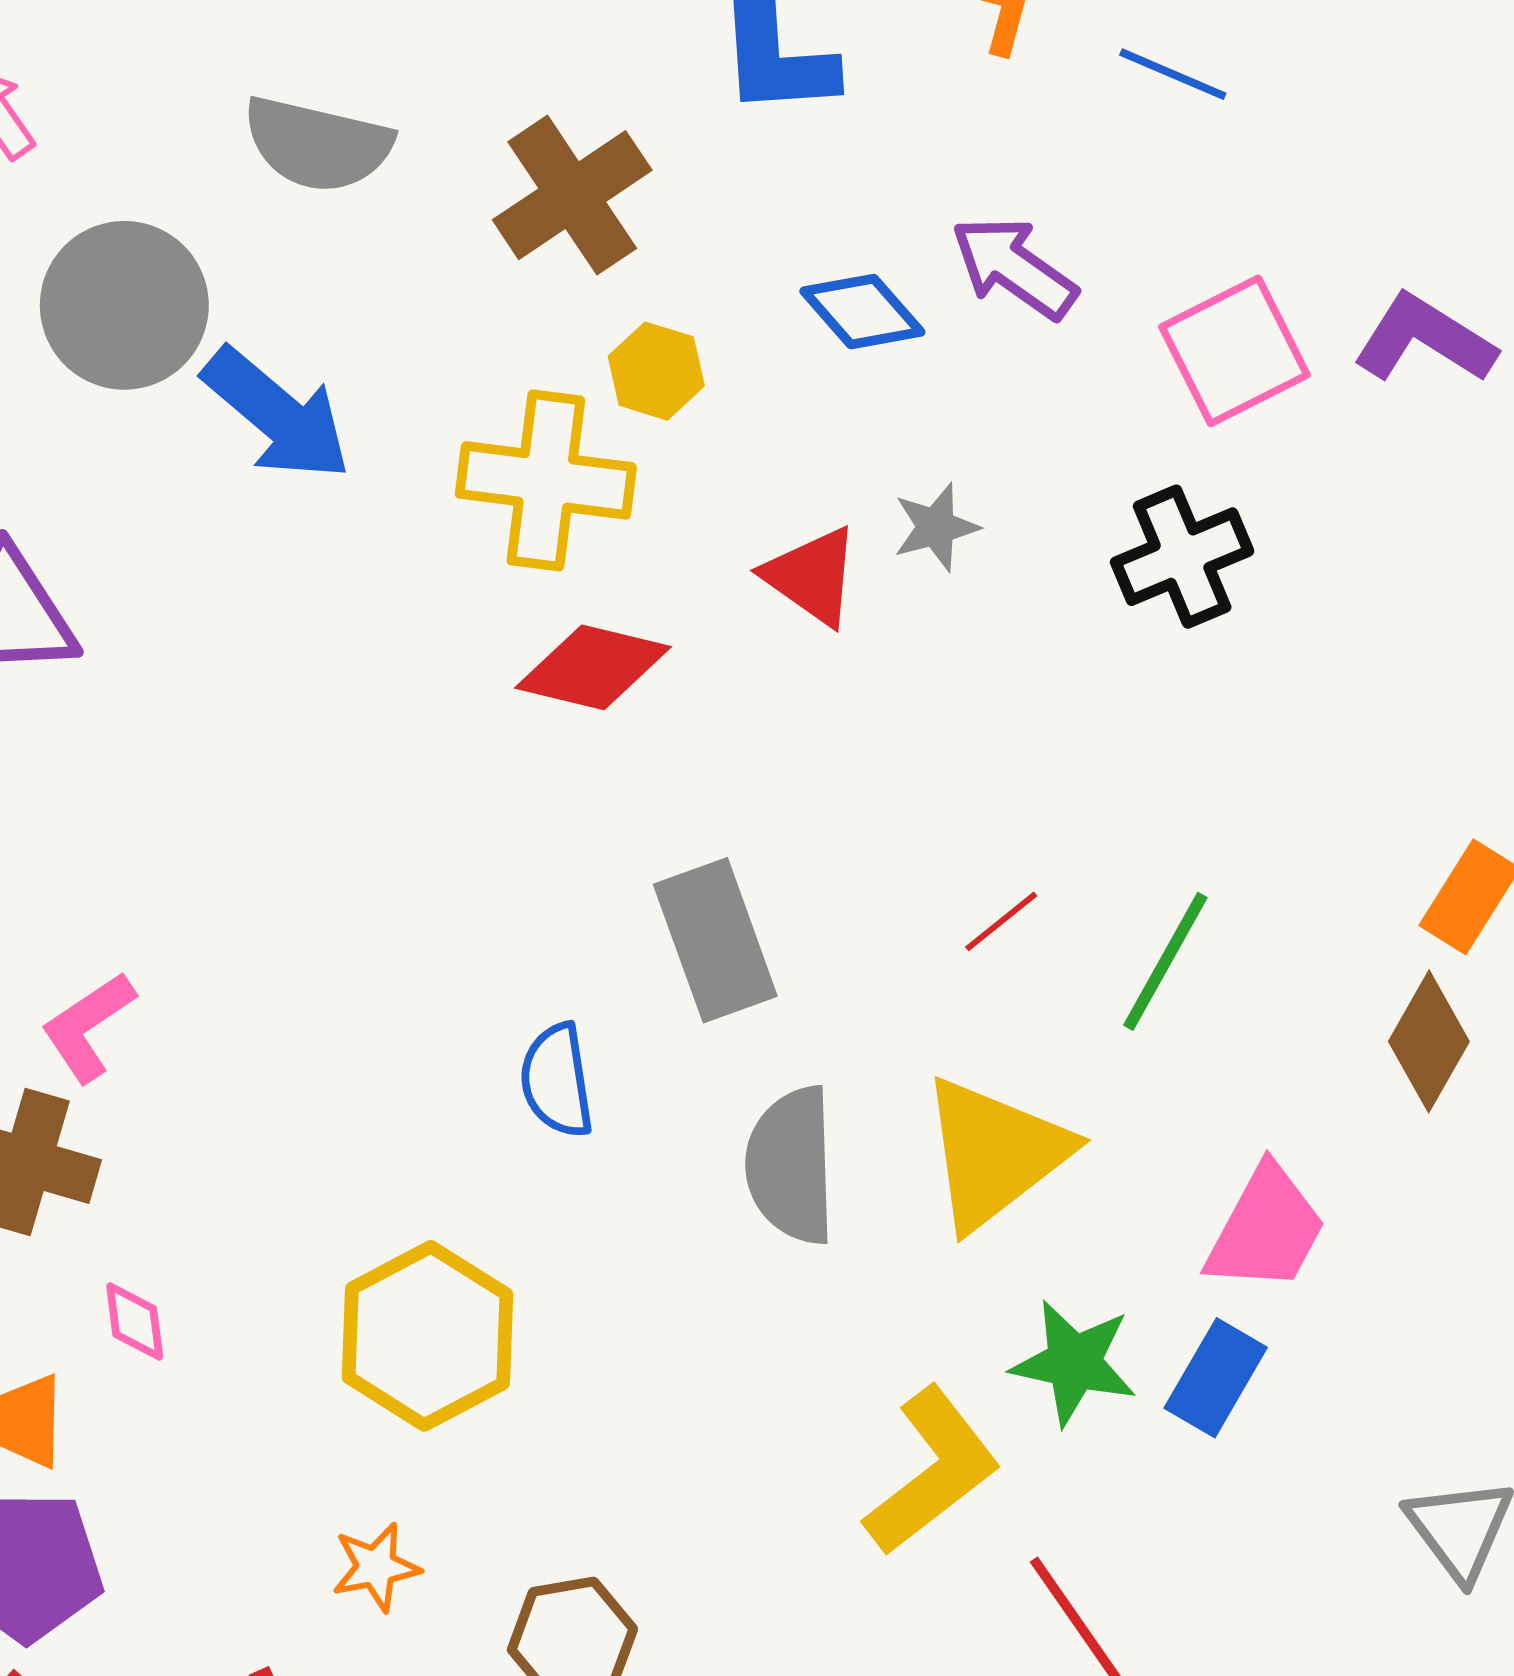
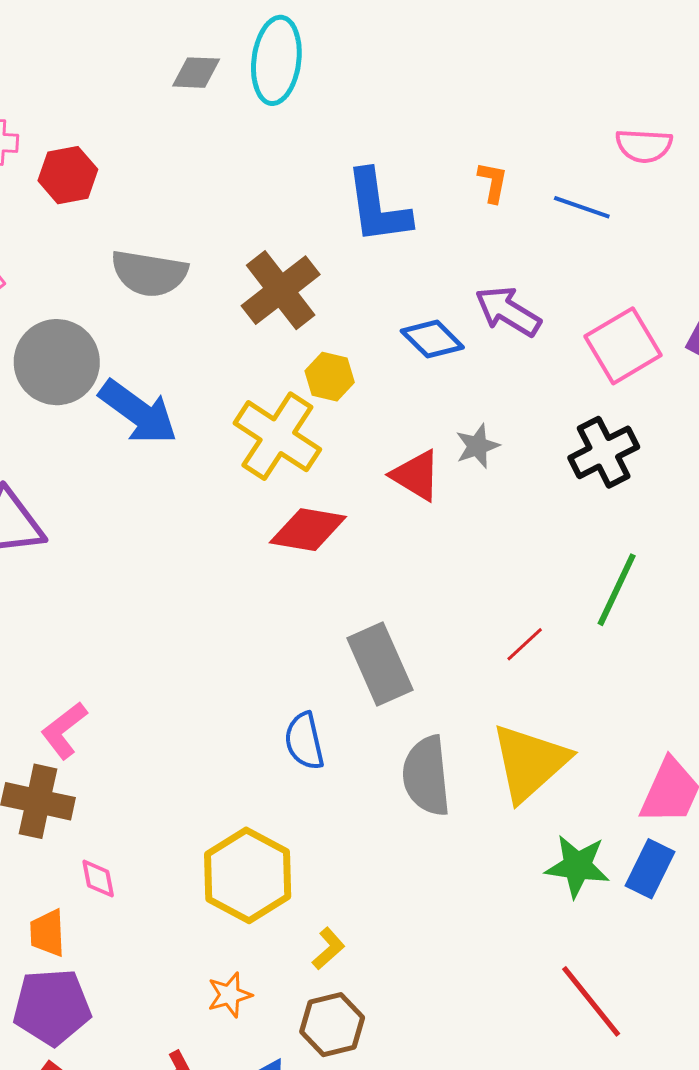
yellow cross: (546, 480) -> (277, 436), turned 30
green line: (1165, 961) -> (617, 590), moved
yellow L-shape: (932, 1471) -> (328, 949), moved, size x0.5

